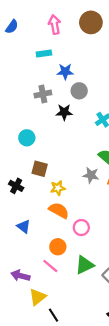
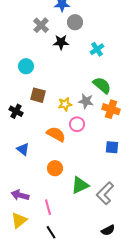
gray cross: (43, 94) -> (41, 25), turned -35
yellow star: (58, 188) -> (65, 104), moved
pink circle: (81, 228) -> (77, 124), moved
pink line: (50, 266) -> (48, 207), moved, turned 35
yellow triangle: (38, 297) -> (19, 220), moved

